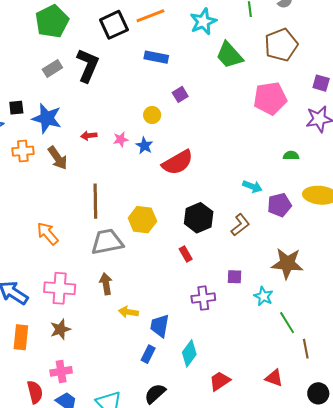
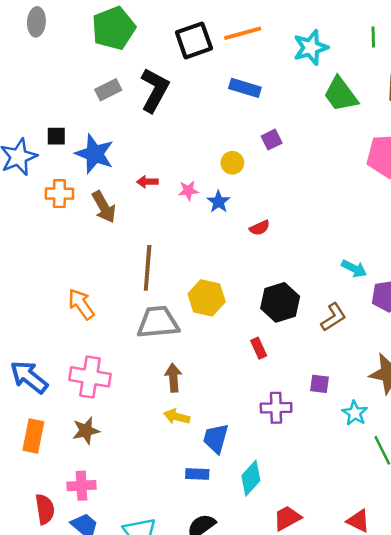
red semicircle: (178, 162) -> (260, 228), size x0.5
brown arrow: (106, 284) -> (173, 378), moved
blue rectangle: (148, 354) -> (197, 474), turned 60

